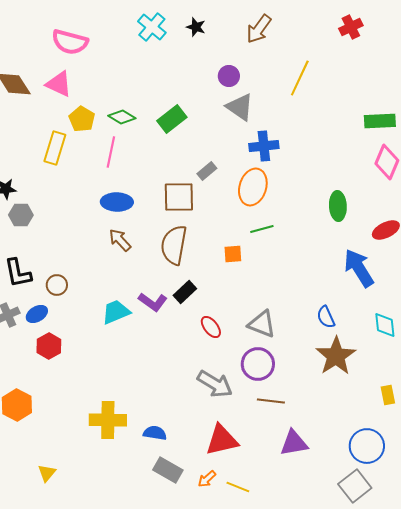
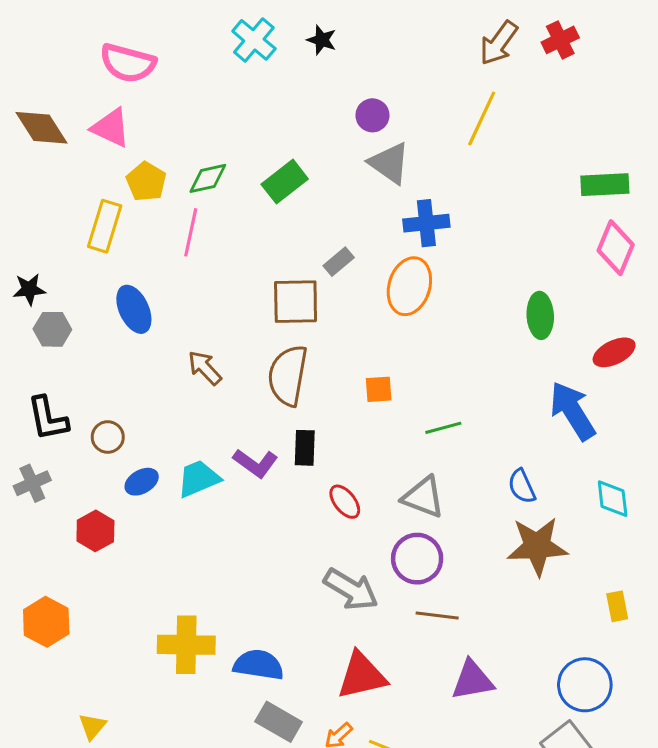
brown arrow: (259, 29) -> (499, 43), moved
green diamond: (122, 117) -> (208, 178), turned -44
blue ellipse: (117, 202) -> (134, 309), moved, turned 64
green line: (262, 229) -> (443, 428), moved
black rectangle: (185, 292) -> (305, 448), turned -45
blue ellipse: (37, 314) -> (142, 482), moved
brown star: (336, 356) -> (537, 546), turned 30
blue semicircle: (155, 433) -> (259, 665), size x1.4

